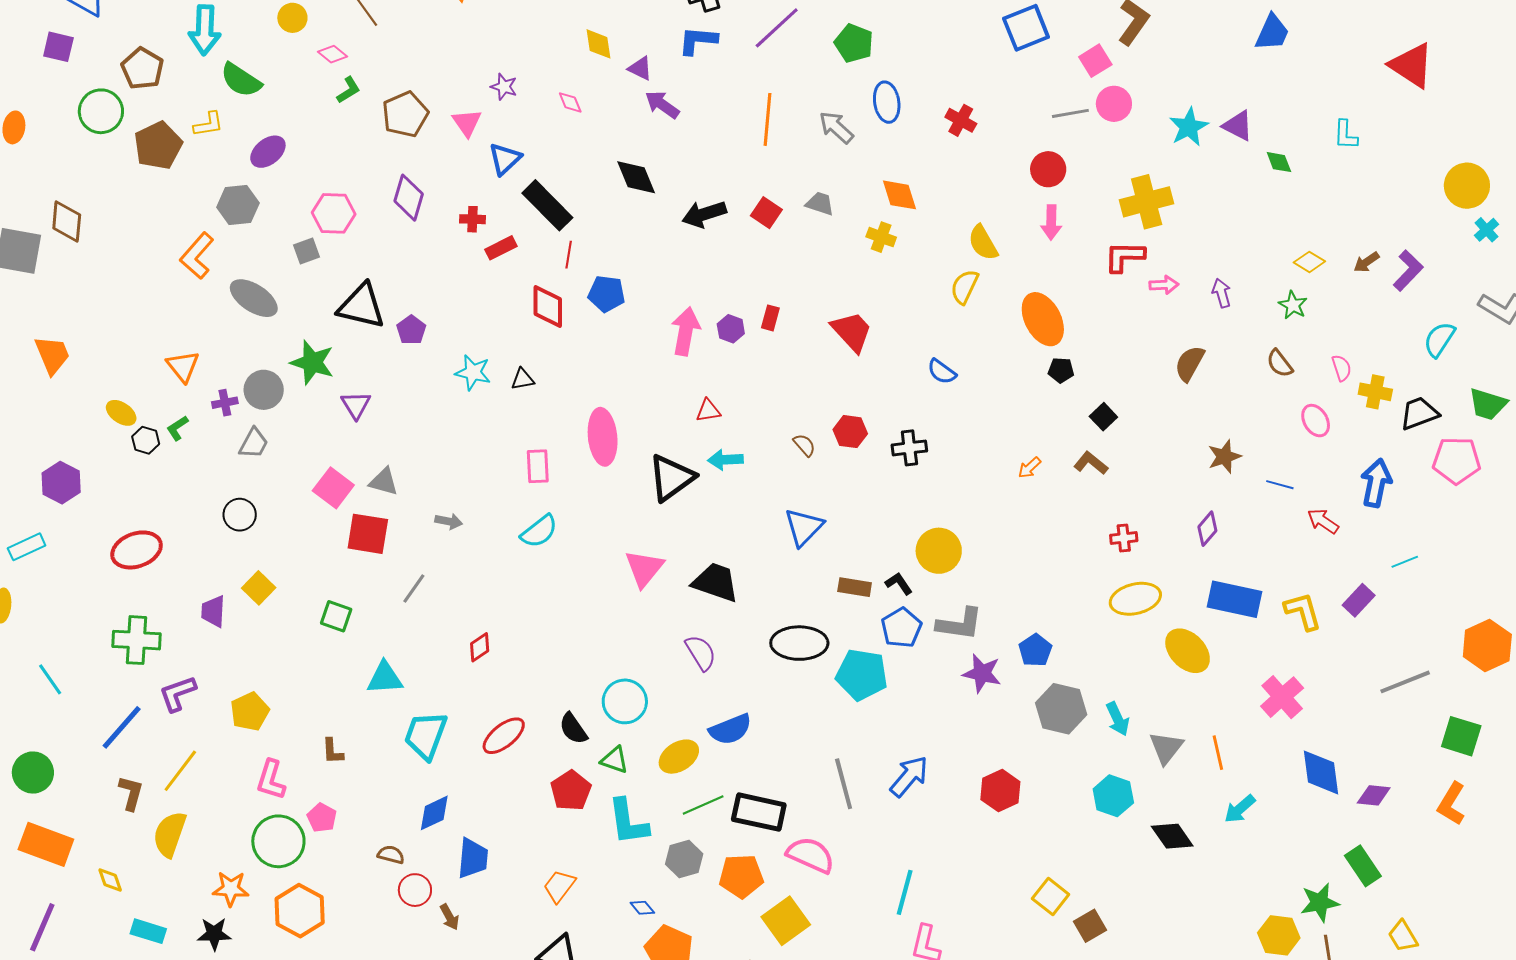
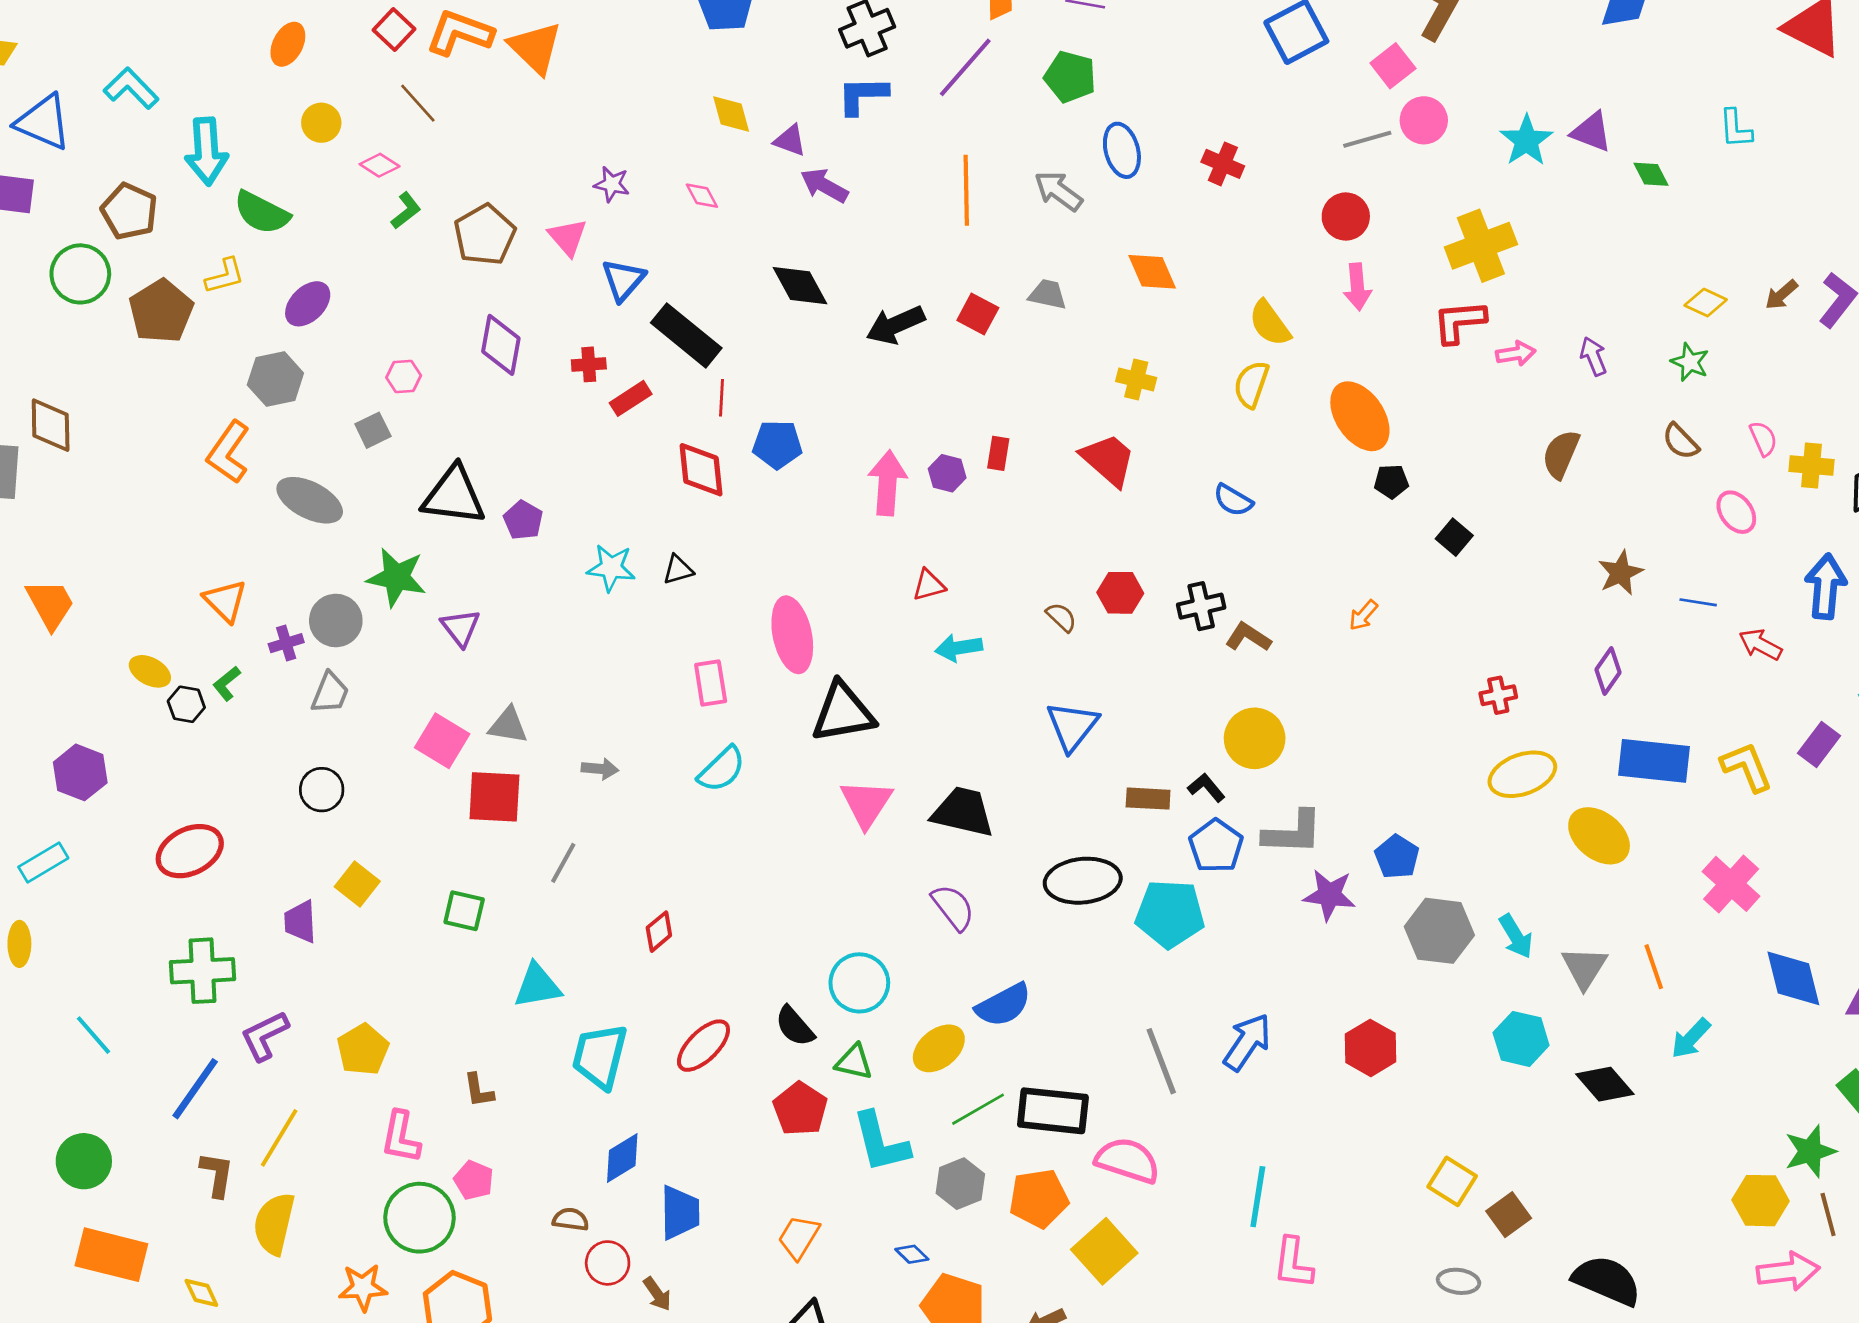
pink hexagon: (334, 213) -> (404, 376), size x0.6
yellow cross: (881, 237) -> (1136, 379), moved
brown L-shape: (1091, 463) -> (1248, 637), moved
black triangle: (671, 478) -> (843, 712), moved, turned 32

